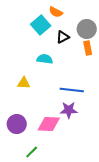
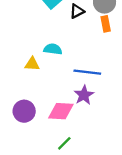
cyan semicircle: (45, 59) -> (53, 49), moved
purple star: (69, 110) -> (84, 95), turned -30
green line: (32, 152) -> (64, 143), moved

